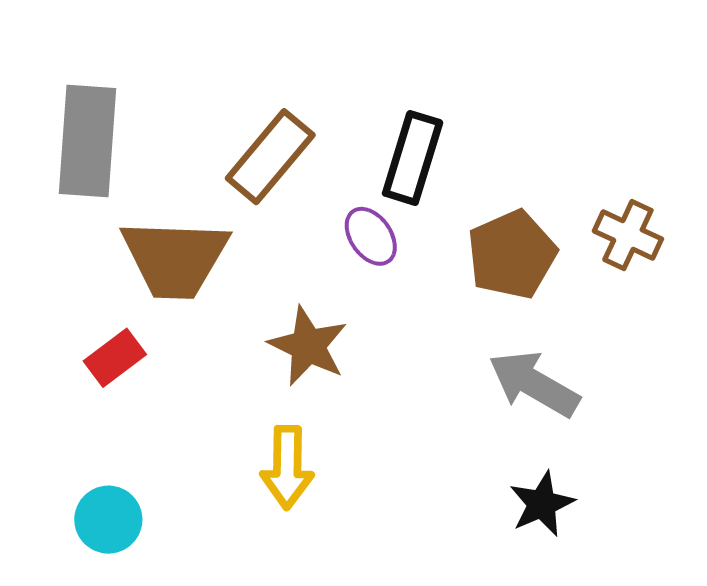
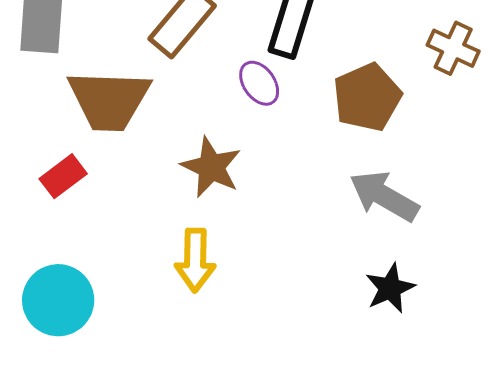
brown cross: (628, 235) -> (453, 48), moved
cyan circle: (108, 520) -> (58, 300), size x1.4

